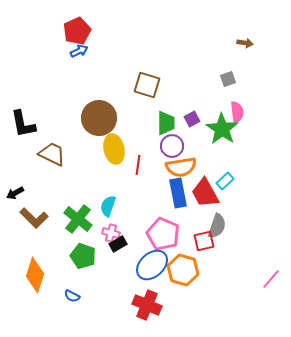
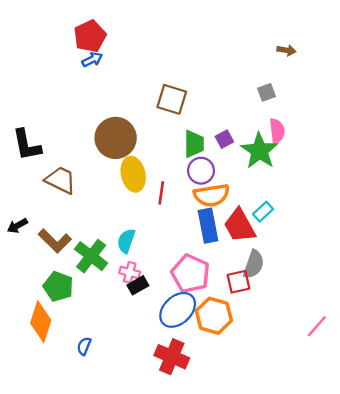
brown L-shape: (34, 218) -> (55, 241), moved
green pentagon: (83, 256) -> (58, 286), moved
blue semicircle: (72, 296) -> (84, 346), turned 84

